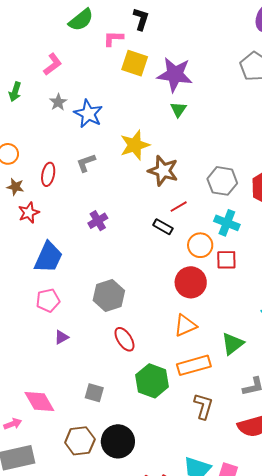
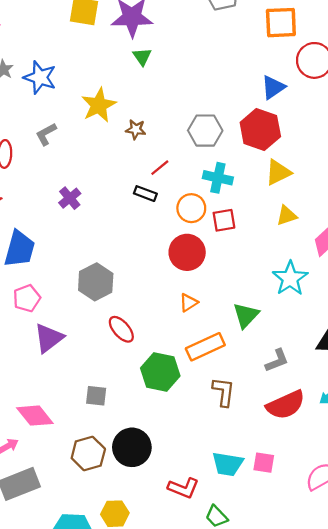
brown star: (163, 171) -> (136, 129), size x0.6
orange triangle: (185, 325) -> (188, 303), size x0.7
purple triangle: (61, 337) -> (49, 338), size x1.8

